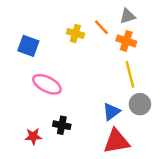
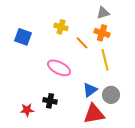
orange line: (101, 27) -> (82, 43), moved
pink ellipse: (47, 84) -> (59, 68), moved
gray circle: (140, 104) -> (111, 95), moved

